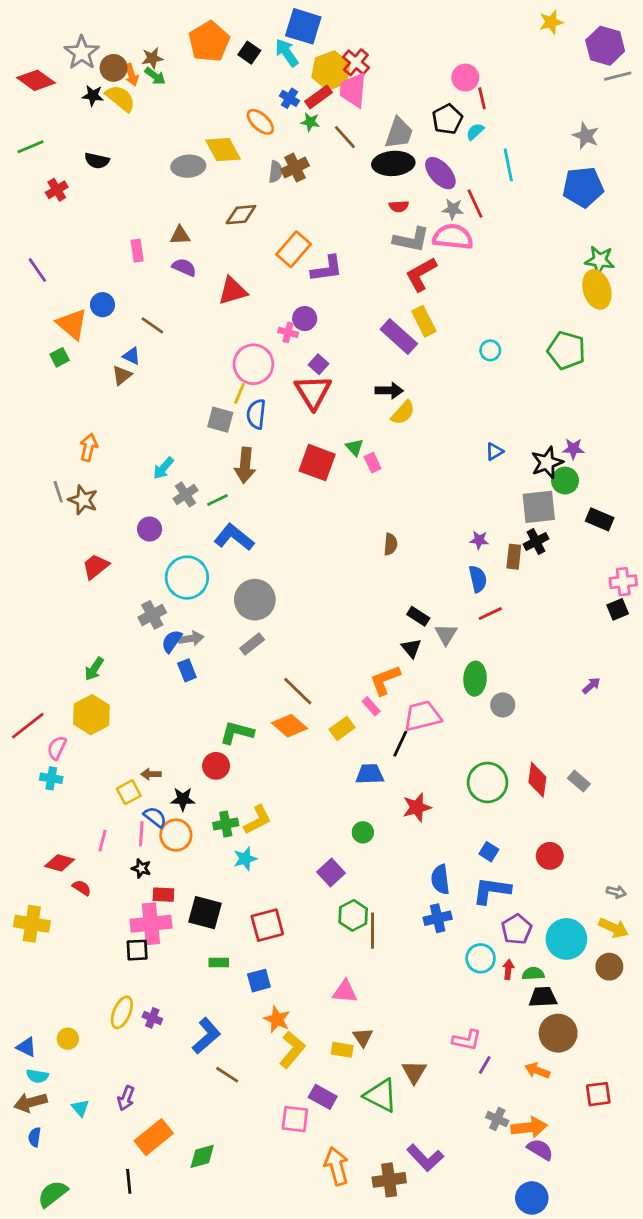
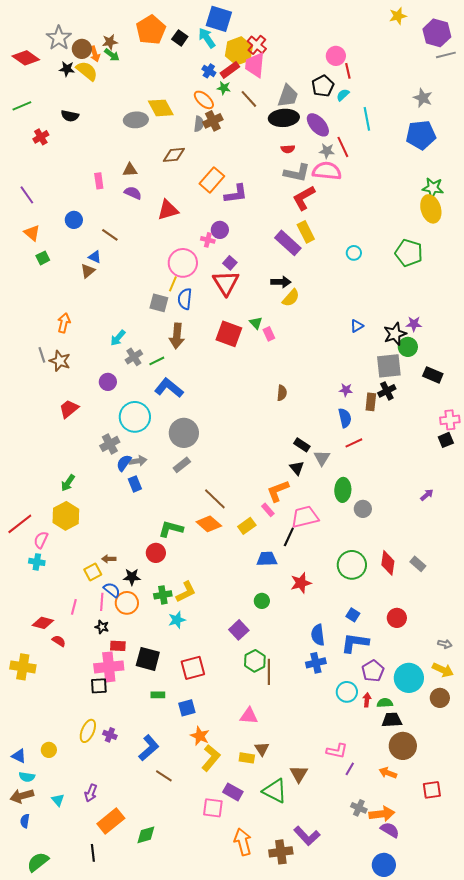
orange ellipse: (260, 122) -> (204, 100), moved
orange triangle: (72, 324) -> (32, 233), moved, size x0.7

